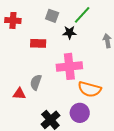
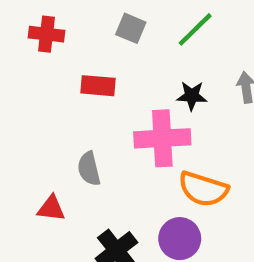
black star: (70, 32) -> (192, 96), moved
gray semicircle: (36, 82) -> (89, 169), turned -35
red triangle: (19, 94) -> (51, 208), moved

